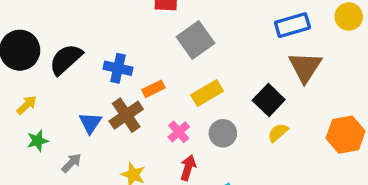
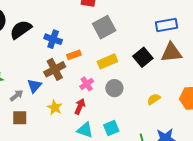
brown triangle: (305, 67) -> (171, 52), turned 45
black square: (269, 100) -> (143, 57), moved
blue triangle: (90, 123) -> (34, 86), moved
yellow semicircle: (278, 133) -> (154, 99), moved
red arrow: (188, 168) -> (80, 106), moved

